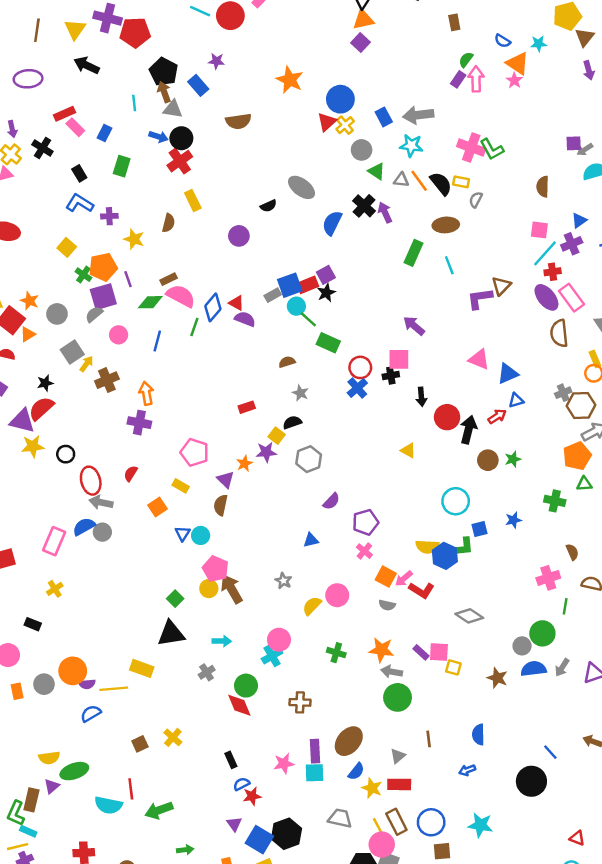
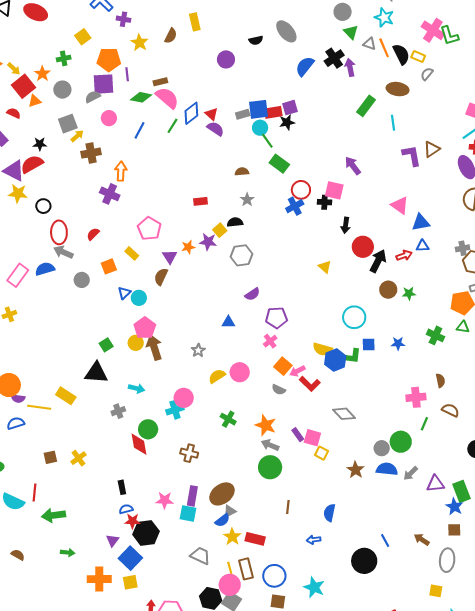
green cross: (83, 275) -> (64, 58), moved, turned 32
purple L-shape: (480, 298) -> (412, 156), turned 75
gray circle: (102, 532) -> (82, 280), moved
gray triangle: (398, 756) -> (230, 511), moved
black hexagon: (286, 834) -> (146, 533), moved

